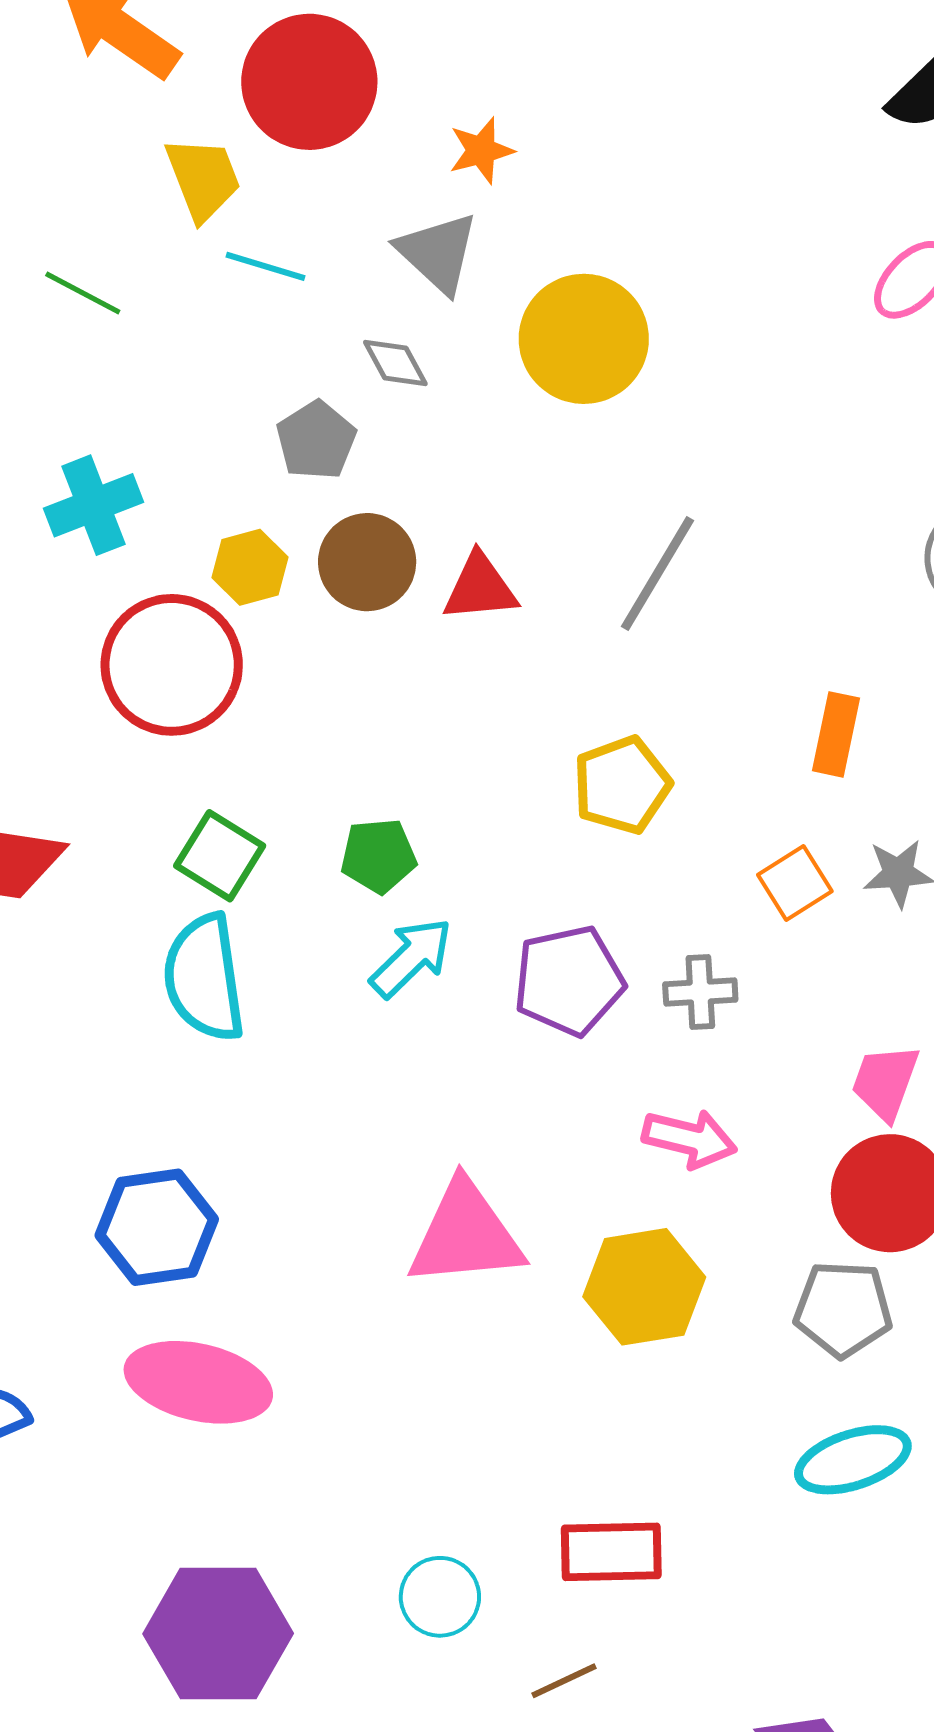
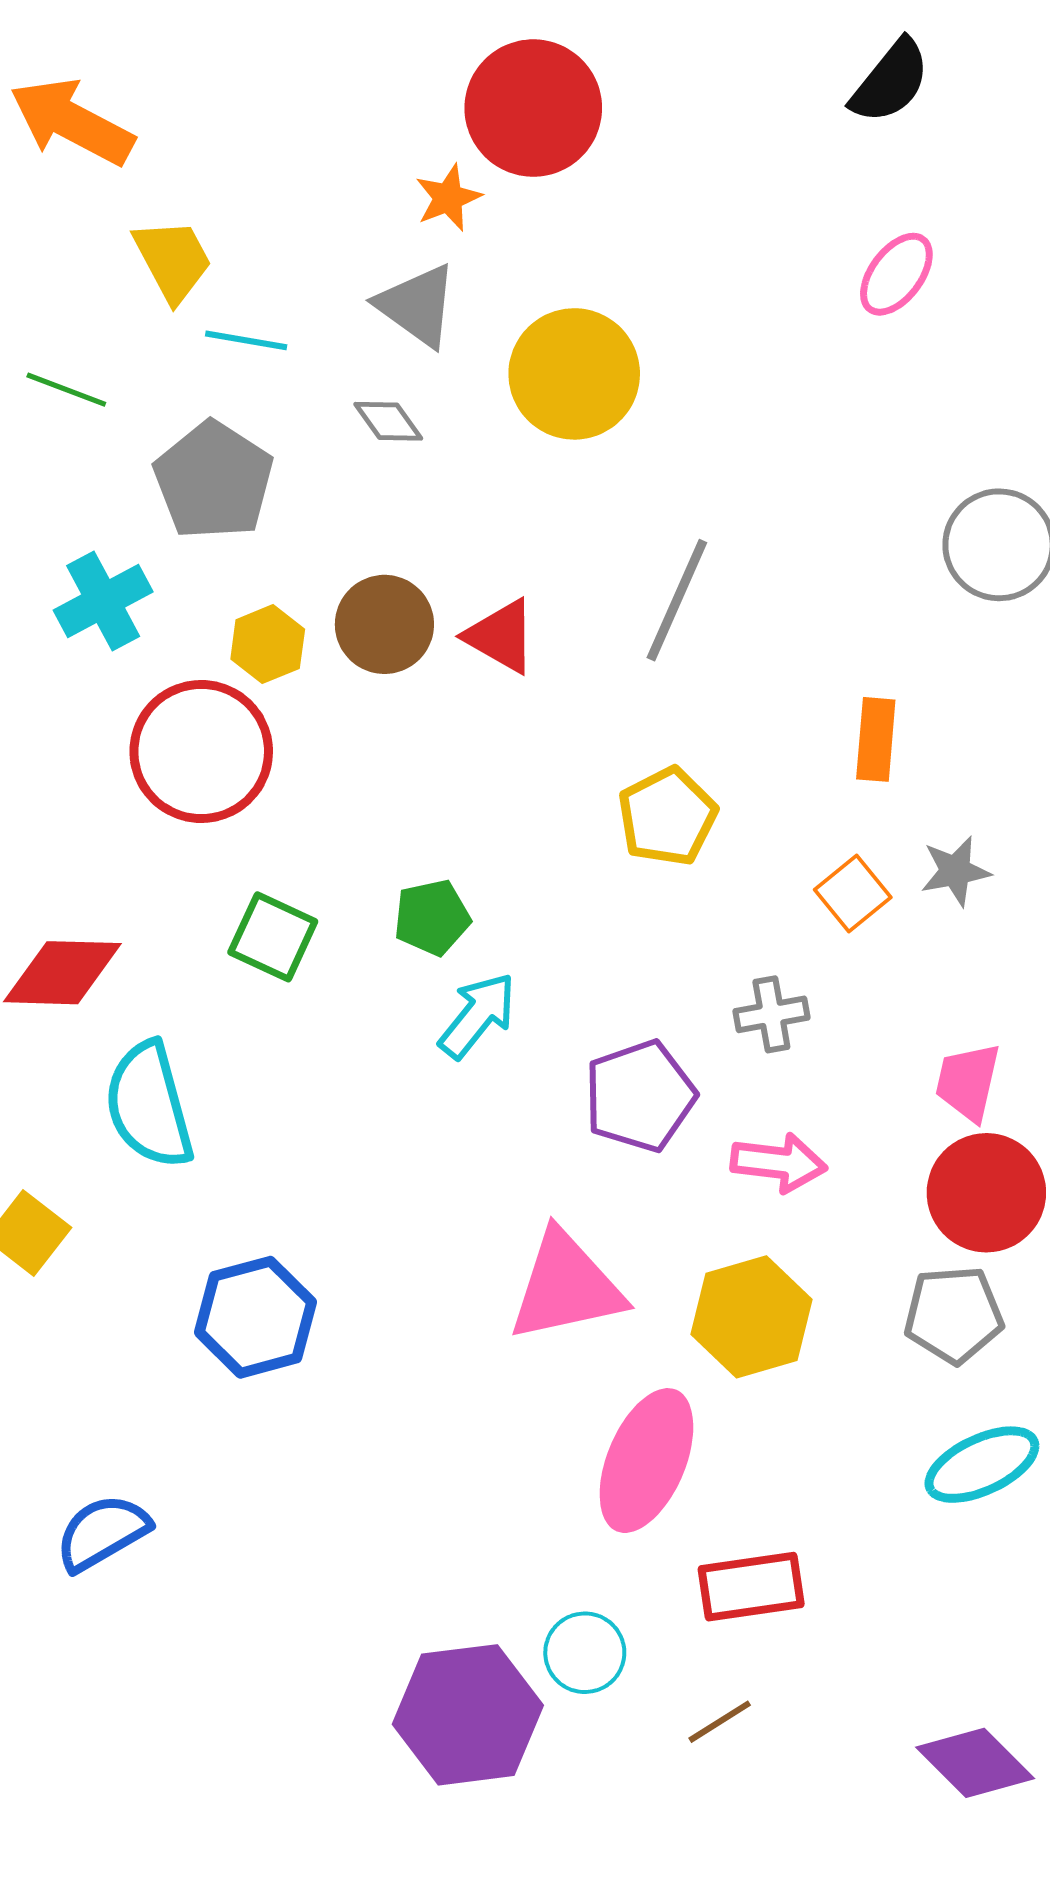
red circle: (309, 82) -> (533, 108), moved
gray pentagon: (316, 440) -> (214, 480), moved, size x1.5
red triangle: (480, 588) -> (501, 636), turned 42
cyan semicircle: (204, 978) -> (149, 1105), moved
purple pentagon: (569, 981) -> (640, 1096), moved
pink ellipse: (198, 1382) -> (646, 1461), moved, turned -73
purple hexagon: (218, 1634) -> (468, 1715), moved

